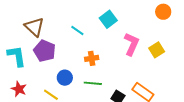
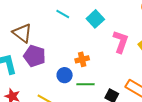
cyan line: (77, 30) -> (63, 14), moved
blue circle: (65, 78) -> (65, 75), moved

